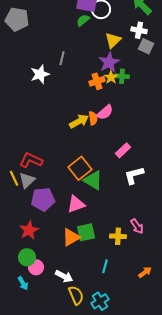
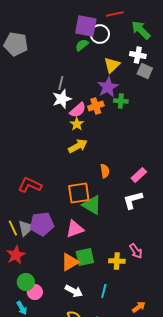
white star: (40, 74) -> (62, 99), moved
yellow star: (111, 77) -> (77, 124), moved
pink semicircle: (105, 112) -> (78, 110), moved
orange semicircle: (93, 118) -> (105, 171), moved
pink rectangle: (123, 150) -> (139, 175), moved
orange square: (80, 168) -> (79, 193), turned 30
yellow line: (14, 178) -> (13, 228), moved
gray triangle: (27, 180) -> (26, 228), moved
red star: (29, 230) -> (16, 255), moved
orange arrow: (145, 272) -> (139, 307), moved
white arrow: (64, 276) -> (74, 291), moved

